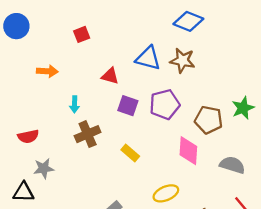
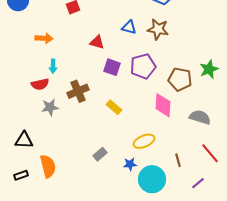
blue triangle: (148, 58) -> (129, 27), size x0.7
cyan arrow: (75, 104) -> (53, 66), moved
red semicircle: (28, 136) -> (40, 84), moved
gray star: (44, 168) -> (50, 107), moved

